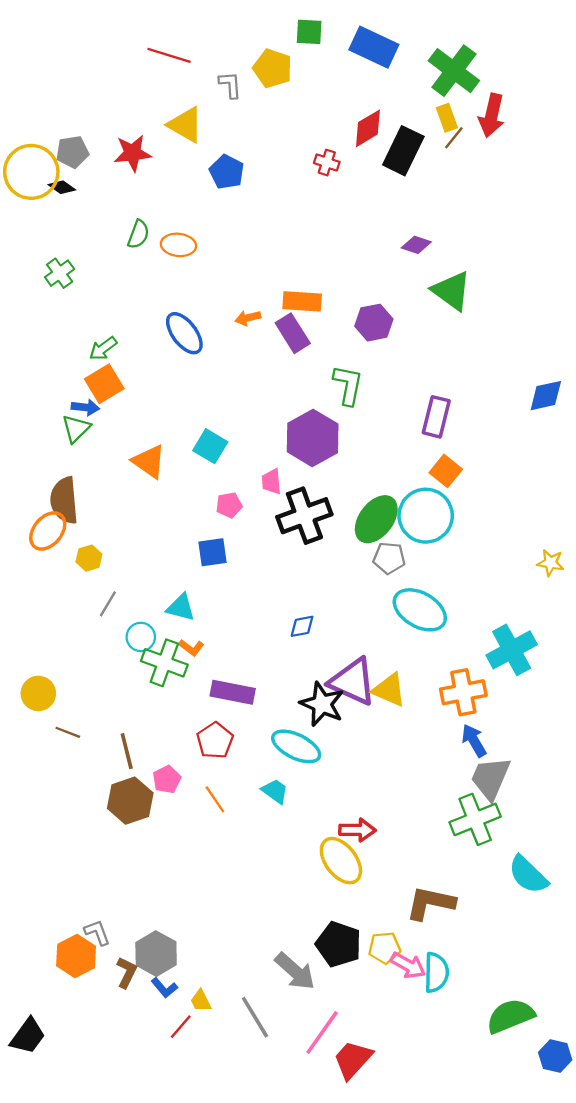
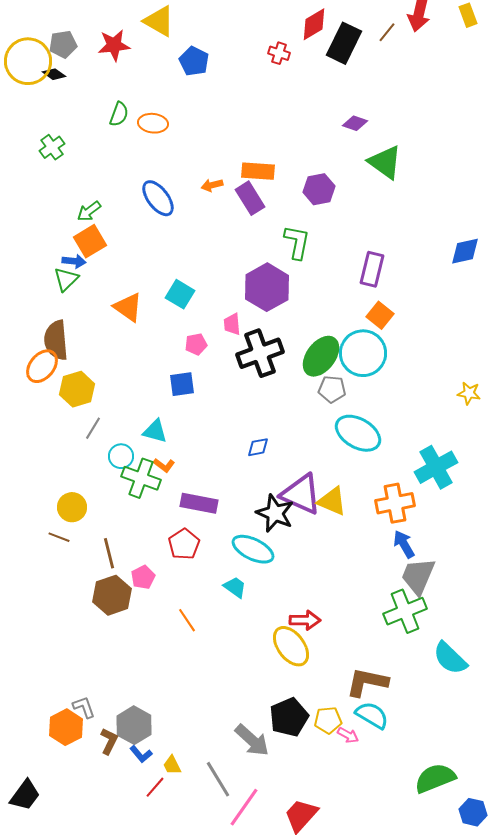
yellow rectangle: (447, 118) -> (468, 15), moved
yellow hexagon: (89, 558) -> (77, 389), size x1.6
yellow circle: (38, 693) -> (72, 507), moved
orange line: (215, 799) -> (187, 620), moved
black pentagon: (339, 944) -> (289, 717), turned 30
pink arrow: (408, 965) -> (348, 735), size x0.7
cyan semicircle: (436, 972) -> (372, 715), moved, turned -60
pink line: (322, 1032) -> (244, 807), moved

